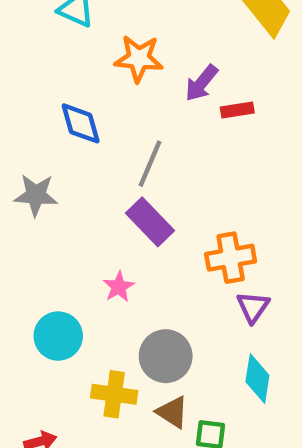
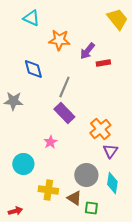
orange cross: (231, 258) -> (100, 129), turned -30
gray circle: (166, 356) -> (86, 175), moved

